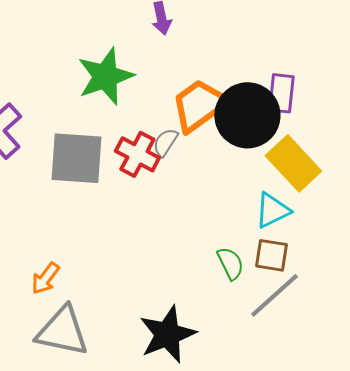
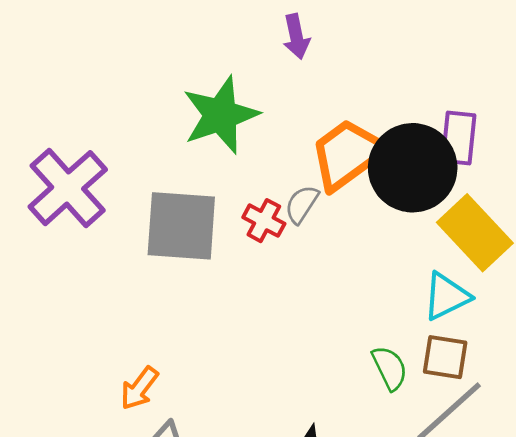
red cross: (137, 154) -> (264, 221), size x0.7

